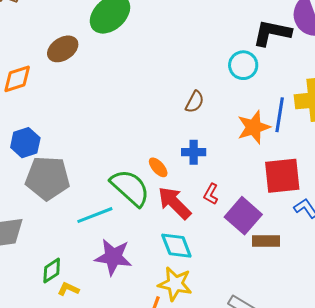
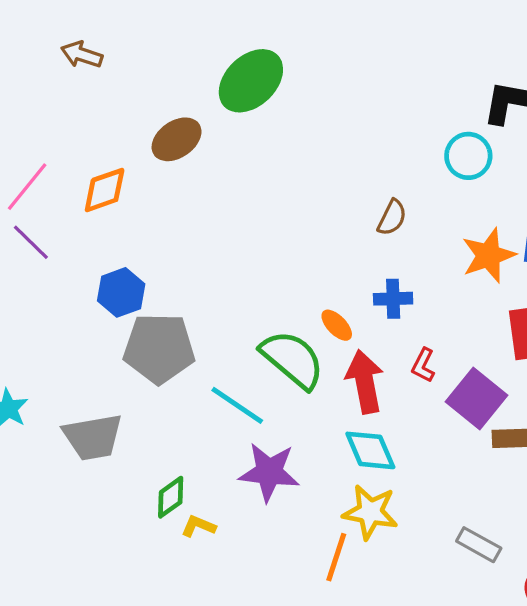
red arrow: (174, 203) -> (365, 382), turned 36
cyan line: (95, 215) -> (237, 405), turned 57

